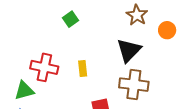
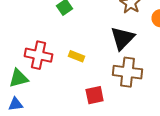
yellow rectangle: (83, 68) -> (77, 56), turned -63

